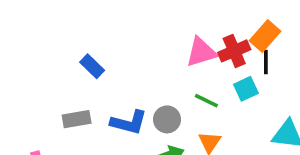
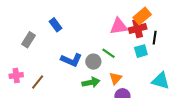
orange rectangle: (265, 36) -> (142, 16), moved
green line: (206, 101) -> (108, 53), moved
gray rectangle: (77, 119) -> (28, 40), moved, turned -56

